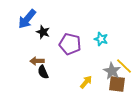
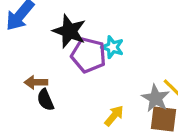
black star: (43, 32) -> (69, 31), moved, size x1.5
cyan star: (101, 39) -> (112, 47), moved

